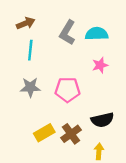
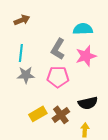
gray L-shape: (68, 33) -> (58, 49), moved
cyan line: (30, 50) -> (21, 53), moved
pink star: (100, 65) -> (86, 56), size x1.5

